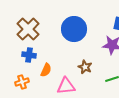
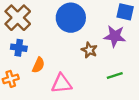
brown star: (85, 67) -> (89, 50), moved

